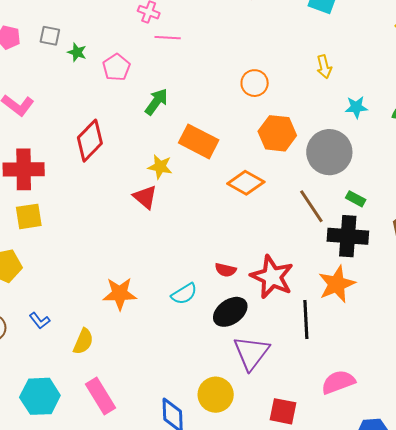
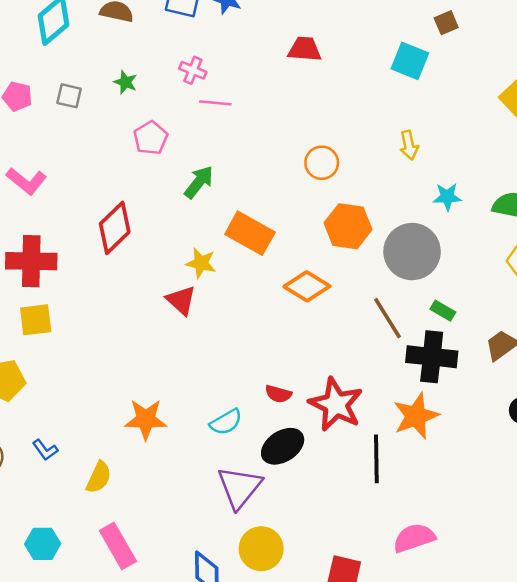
green star: (77, 52) -> (125, 82), moved
purple triangle: (251, 353) -> (239, 487), moved
cyan hexagon: (40, 396) -> (43, 544), size x0.7

